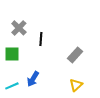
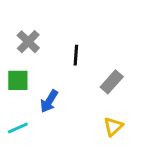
black line: (41, 39) -> (76, 55), moved
blue arrow: (33, 79) -> (49, 101), moved

